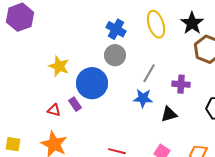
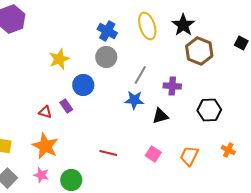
yellow star: (59, 66) -> (59, 59), moved, turned 30
blue circle: (92, 83) -> (83, 85), size x0.7

